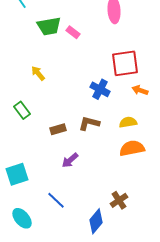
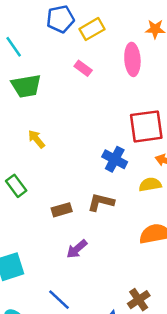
green trapezoid: (49, 26) -> (26, 86), moved
pink rectangle: (73, 32) -> (83, 68), moved
yellow semicircle: (128, 122) -> (150, 185), moved

